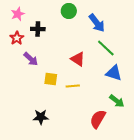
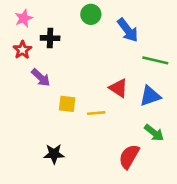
green line: (106, 48) -> (155, 60), moved, turned -30
red triangle: (78, 59) -> (118, 88), moved
blue triangle: (114, 73) -> (150, 96), turned -36

